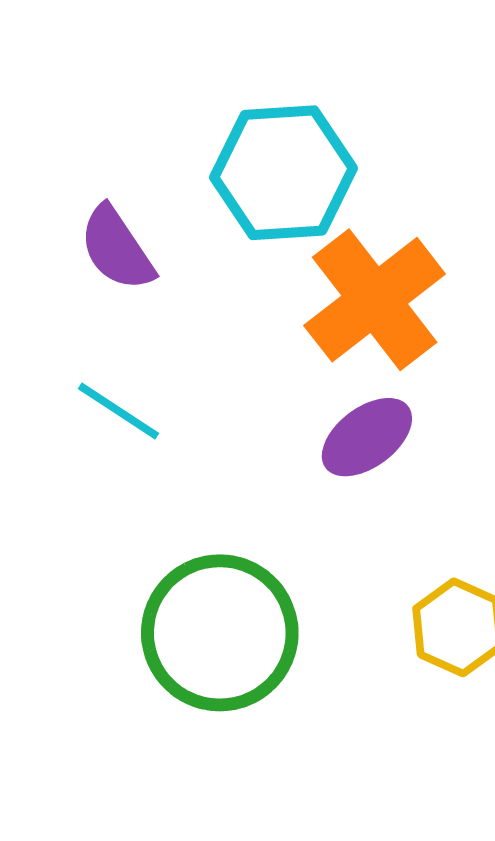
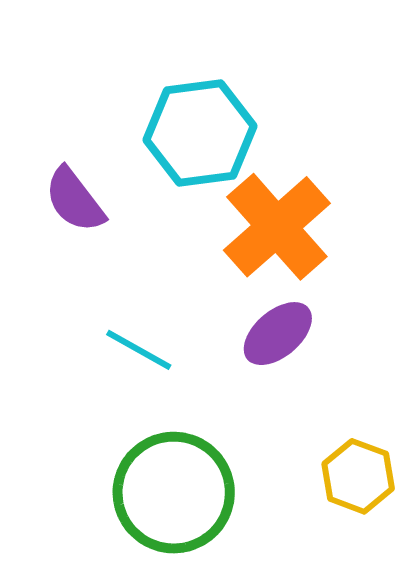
cyan line: (119, 411) -> (139, 350), moved

